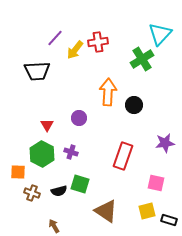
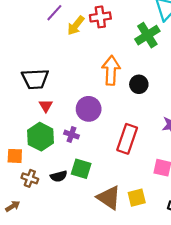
black trapezoid: (37, 71) -> (35, 79), moved
purple circle: (79, 118) -> (89, 109), moved, size x1.5
yellow square: (147, 211) -> (137, 198), moved
brown arrow: (54, 226) -> (13, 206), moved, turned 88

